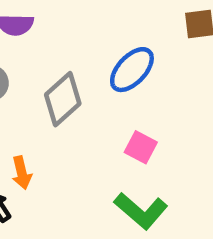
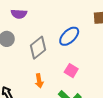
orange arrow: (22, 173) -> (39, 81), moved

